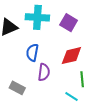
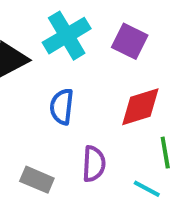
cyan cross: (37, 17) -> (67, 36), turned -30
purple semicircle: (44, 72) -> (94, 164), moved

